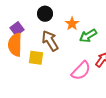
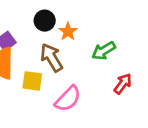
orange star: (72, 24) -> (68, 32), moved
pink semicircle: (81, 71) -> (68, 99), moved

